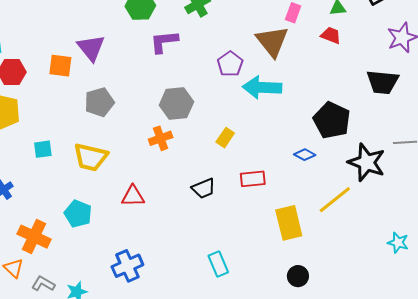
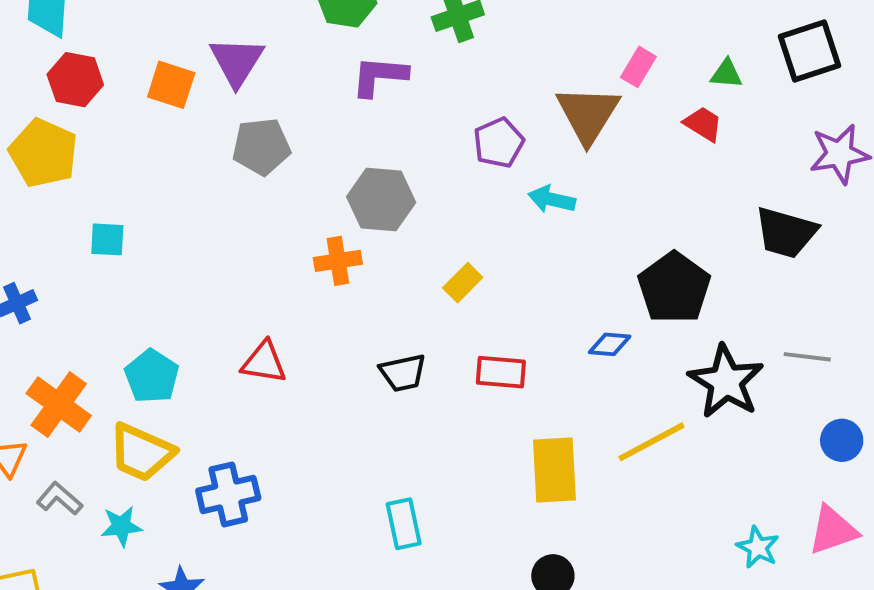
cyan arrow: (262, 87) -> (552, 199), size x0.6
gray pentagon: (99, 102) -> (261, 147), moved
blue diamond: (305, 155) -> (610, 344), turned -35
yellow trapezoid: (91, 157) -> (141, 452), moved

